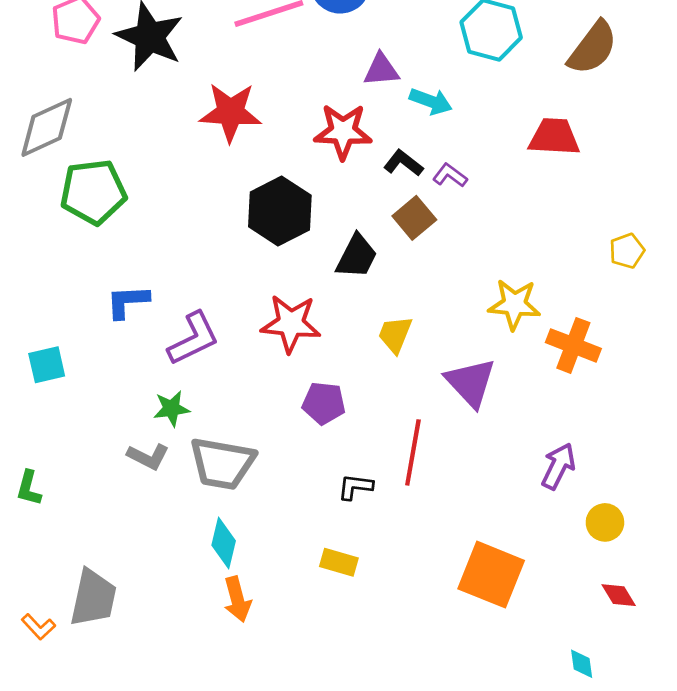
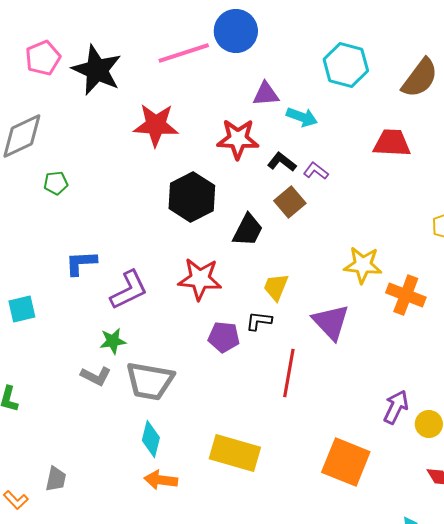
green pentagon: (93, 192) -> (56, 183), size x0.5
purple arrow: (558, 466) -> (396, 407), moved
black L-shape: (355, 487) -> (259, 321), moved
yellow rectangle: (339, 562) -> (235, 453), size x1.8
gray trapezoid: (93, 598) -> (56, 479), size x0.6
orange arrow: (237, 599) -> (161, 480), turned 112

